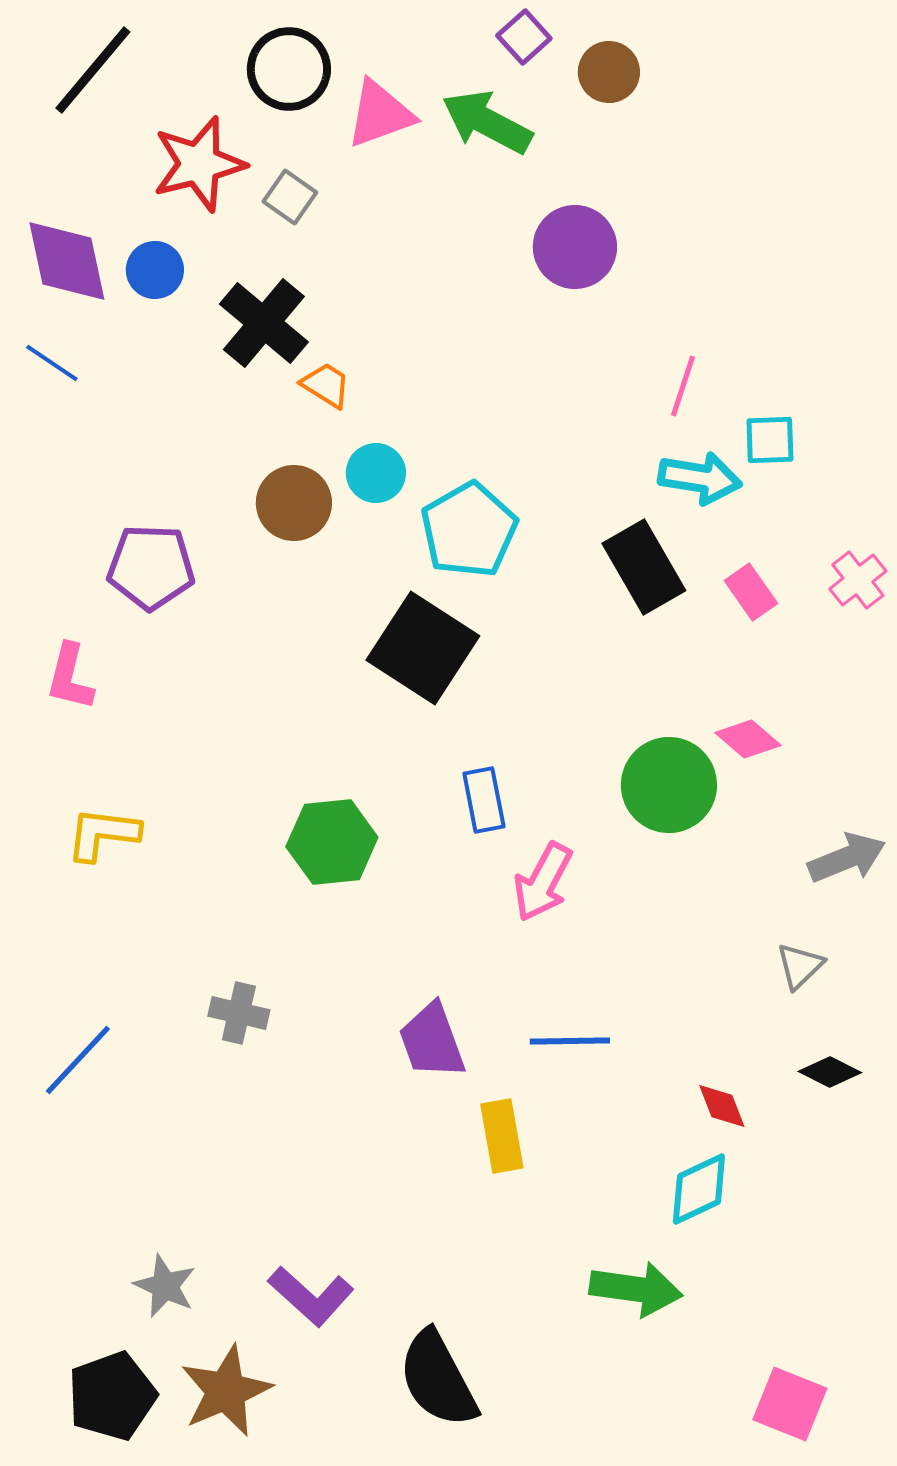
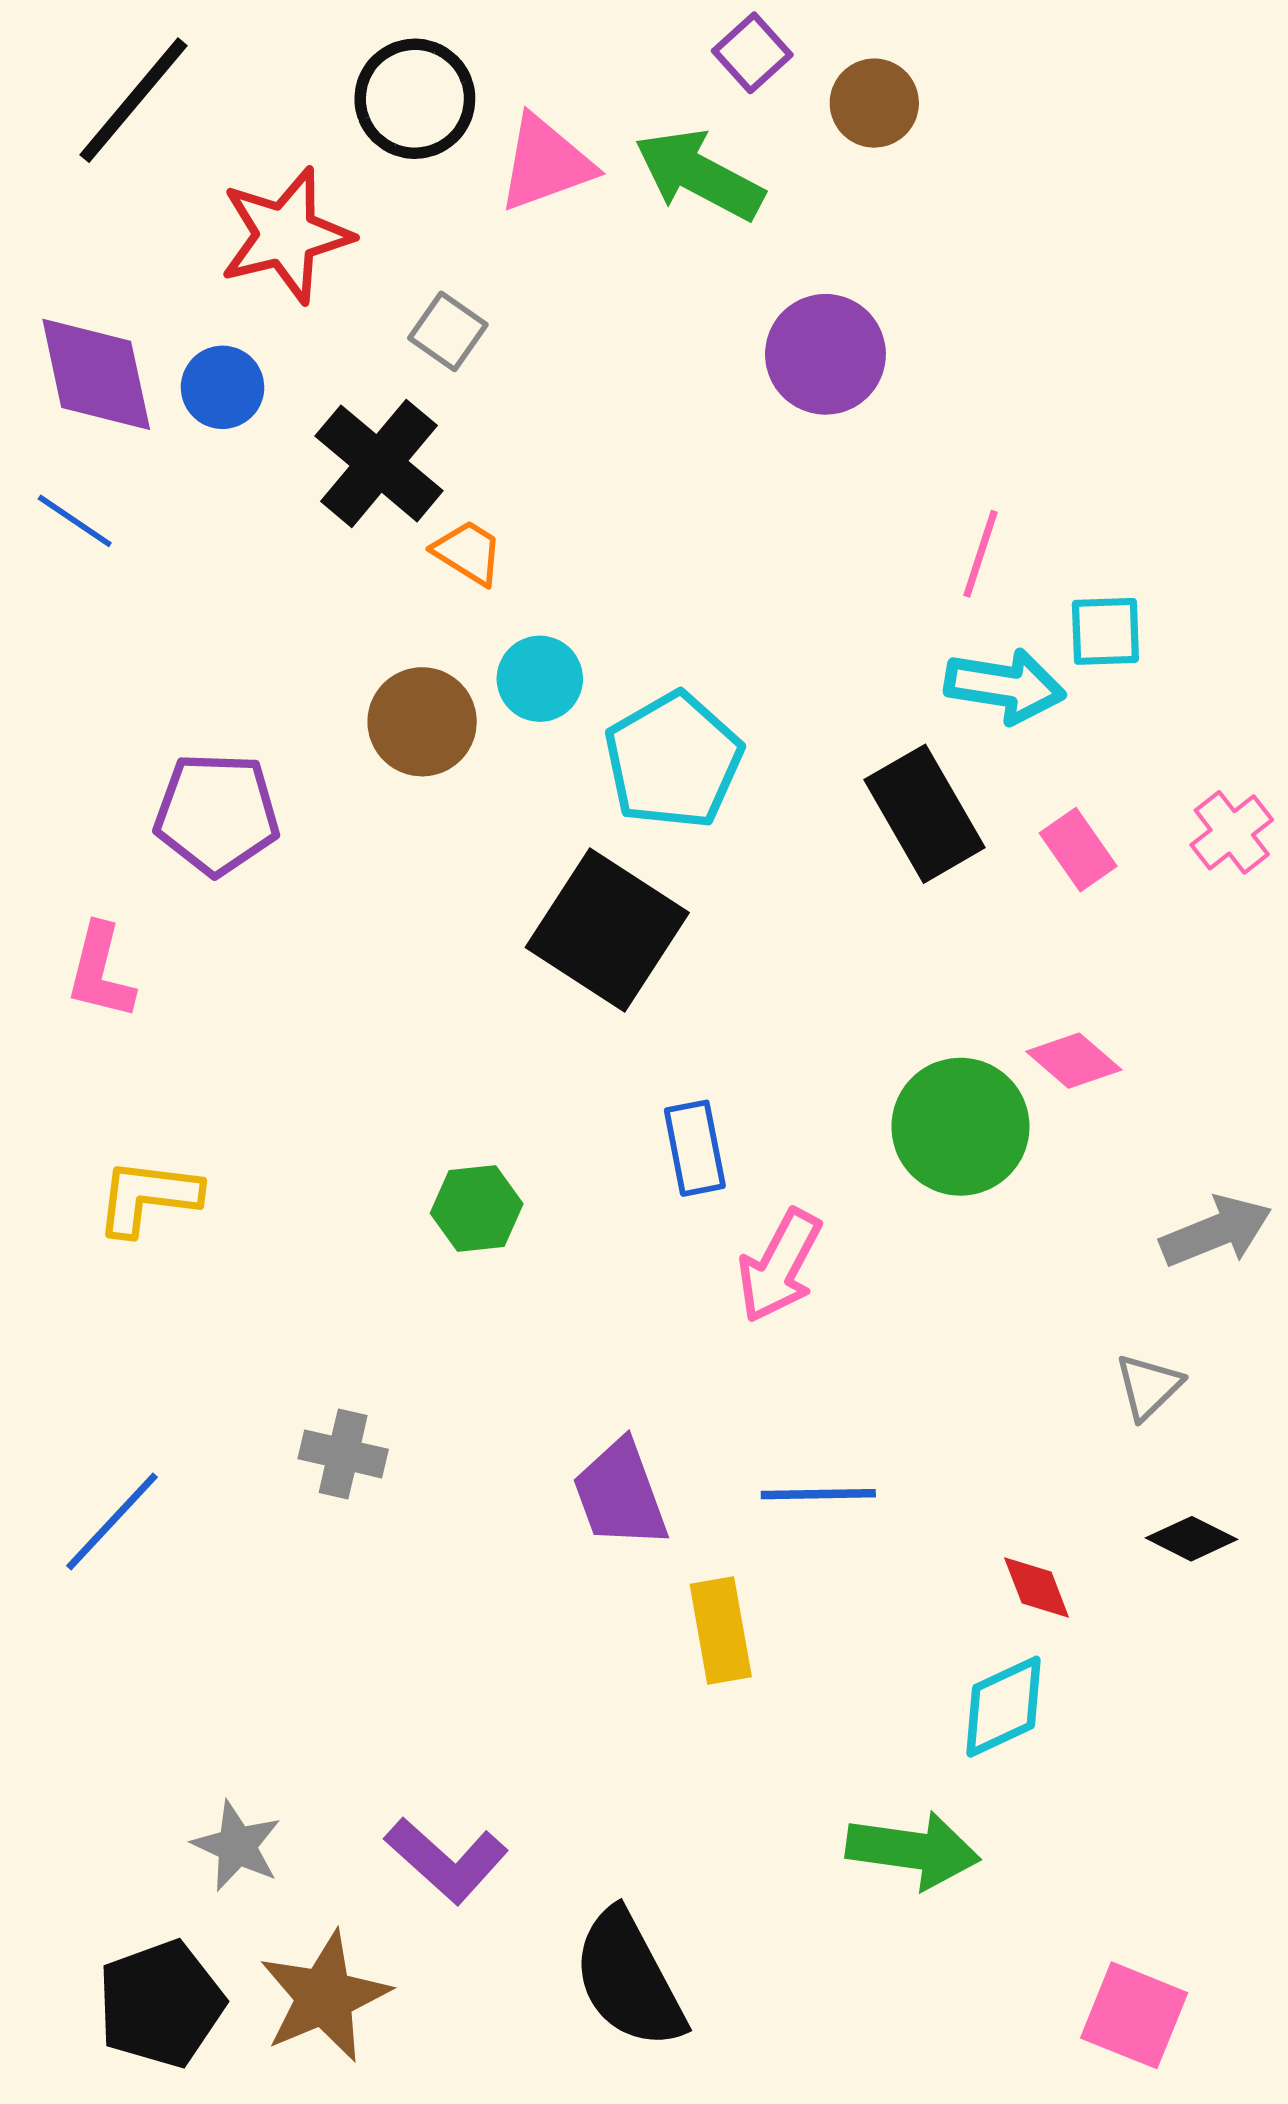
gray square: (290, 197) -> (448, 331), moved
green hexagon: (332, 842) -> (477, 1208), size x0.7

